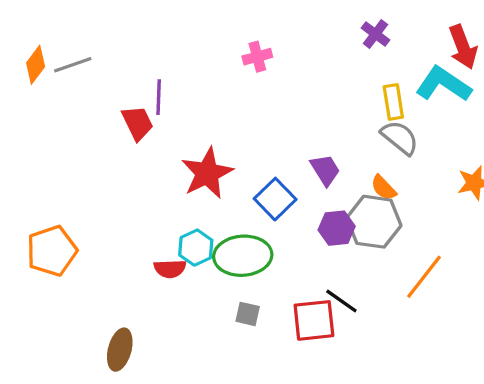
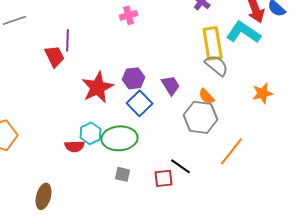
yellow rectangle: (393, 102) -> (213, 43), size x1.5
purple hexagon: (337, 228) -> (134, 78), moved
red square: (314, 320) -> (164, 178), size x0.7

